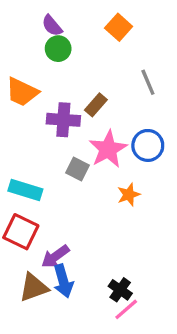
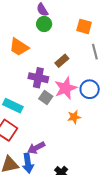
orange square: (119, 27) -> (84, 26), moved, turned -35
purple cross: (63, 120) -> (38, 78), moved
purple arrow: (55, 257) -> (36, 148), moved

